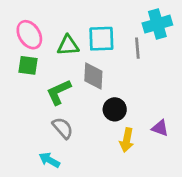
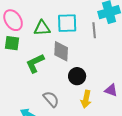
gray semicircle: (63, 128) -> (51, 99), moved

